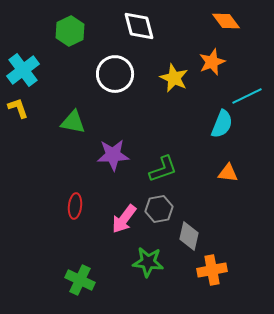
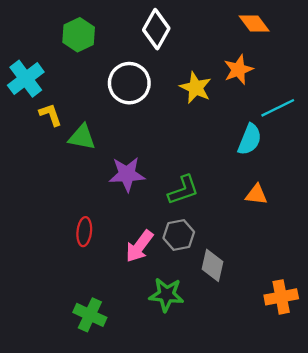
white diamond: (139, 26) -> (156, 29), turned 44
yellow L-shape: (18, 108) -> (50, 115), moved
orange cross: (212, 270) -> (281, 297), moved

